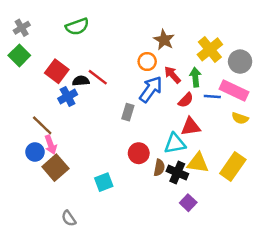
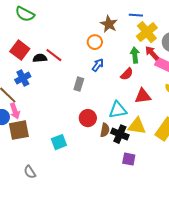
green semicircle: (77, 27) -> (25, 14), moved, turned 48
red arrow: (172, 75) -> (152, 53), moved
blue arrow: (151, 89) -> (98, 65), size x0.6
blue cross: (68, 97) -> (23, 78), moved
blue line: (212, 97) -> (136, 15), moved
red triangle: (191, 127) -> (143, 96), moved
brown square: (55, 168) -> (19, 130), turned 30
purple square: (188, 203) -> (129, 159), turned -32

